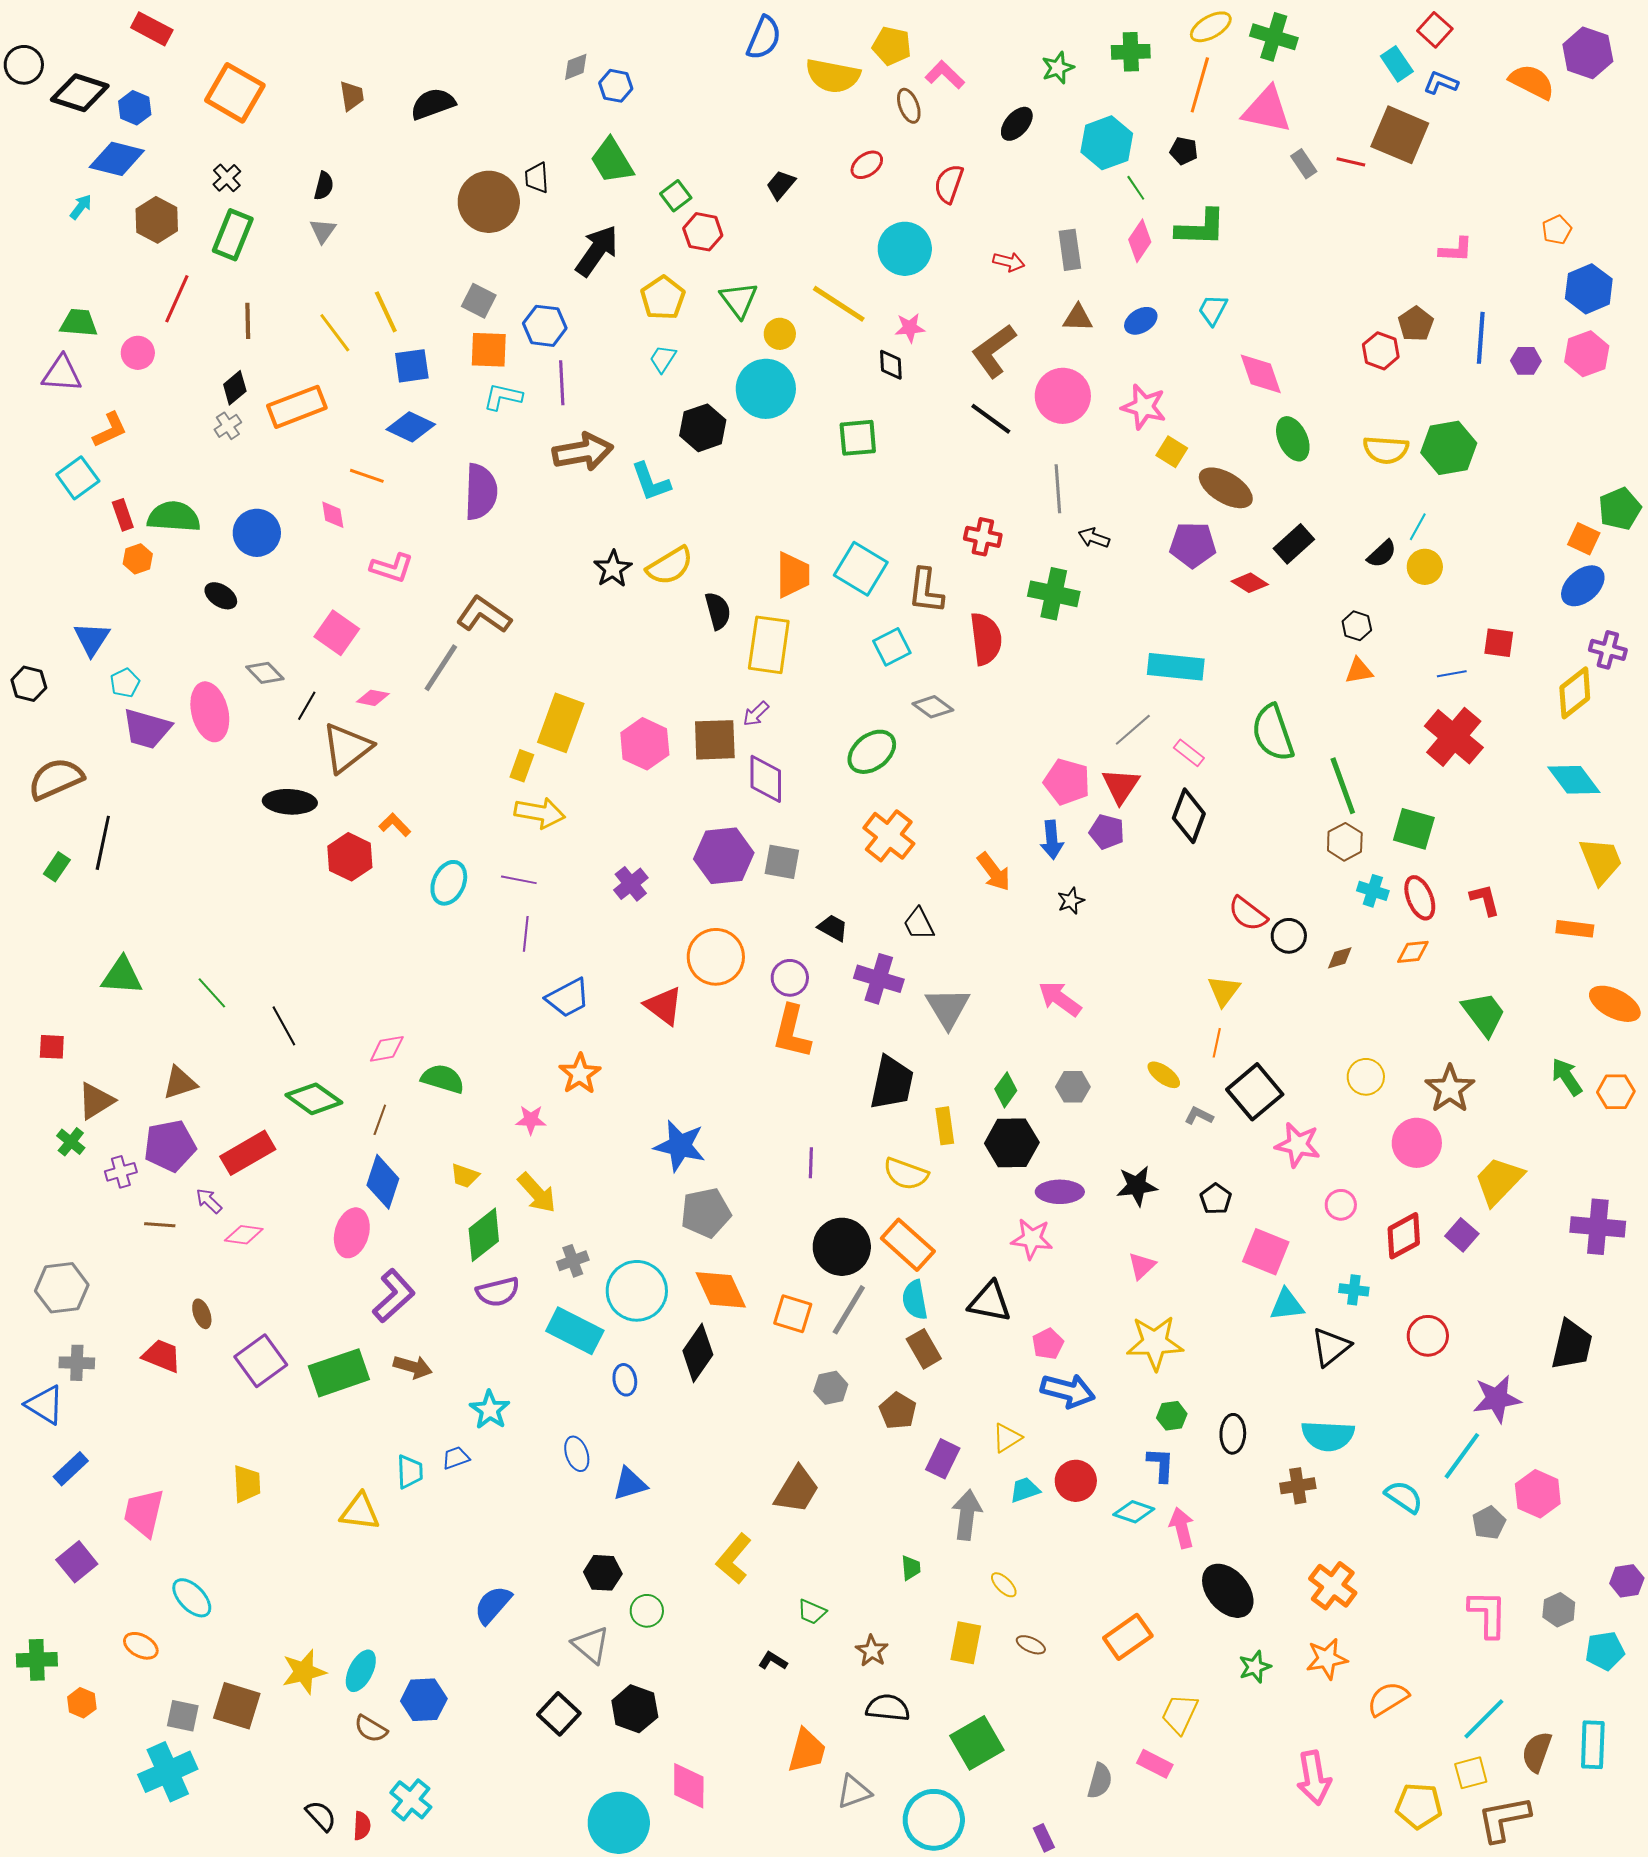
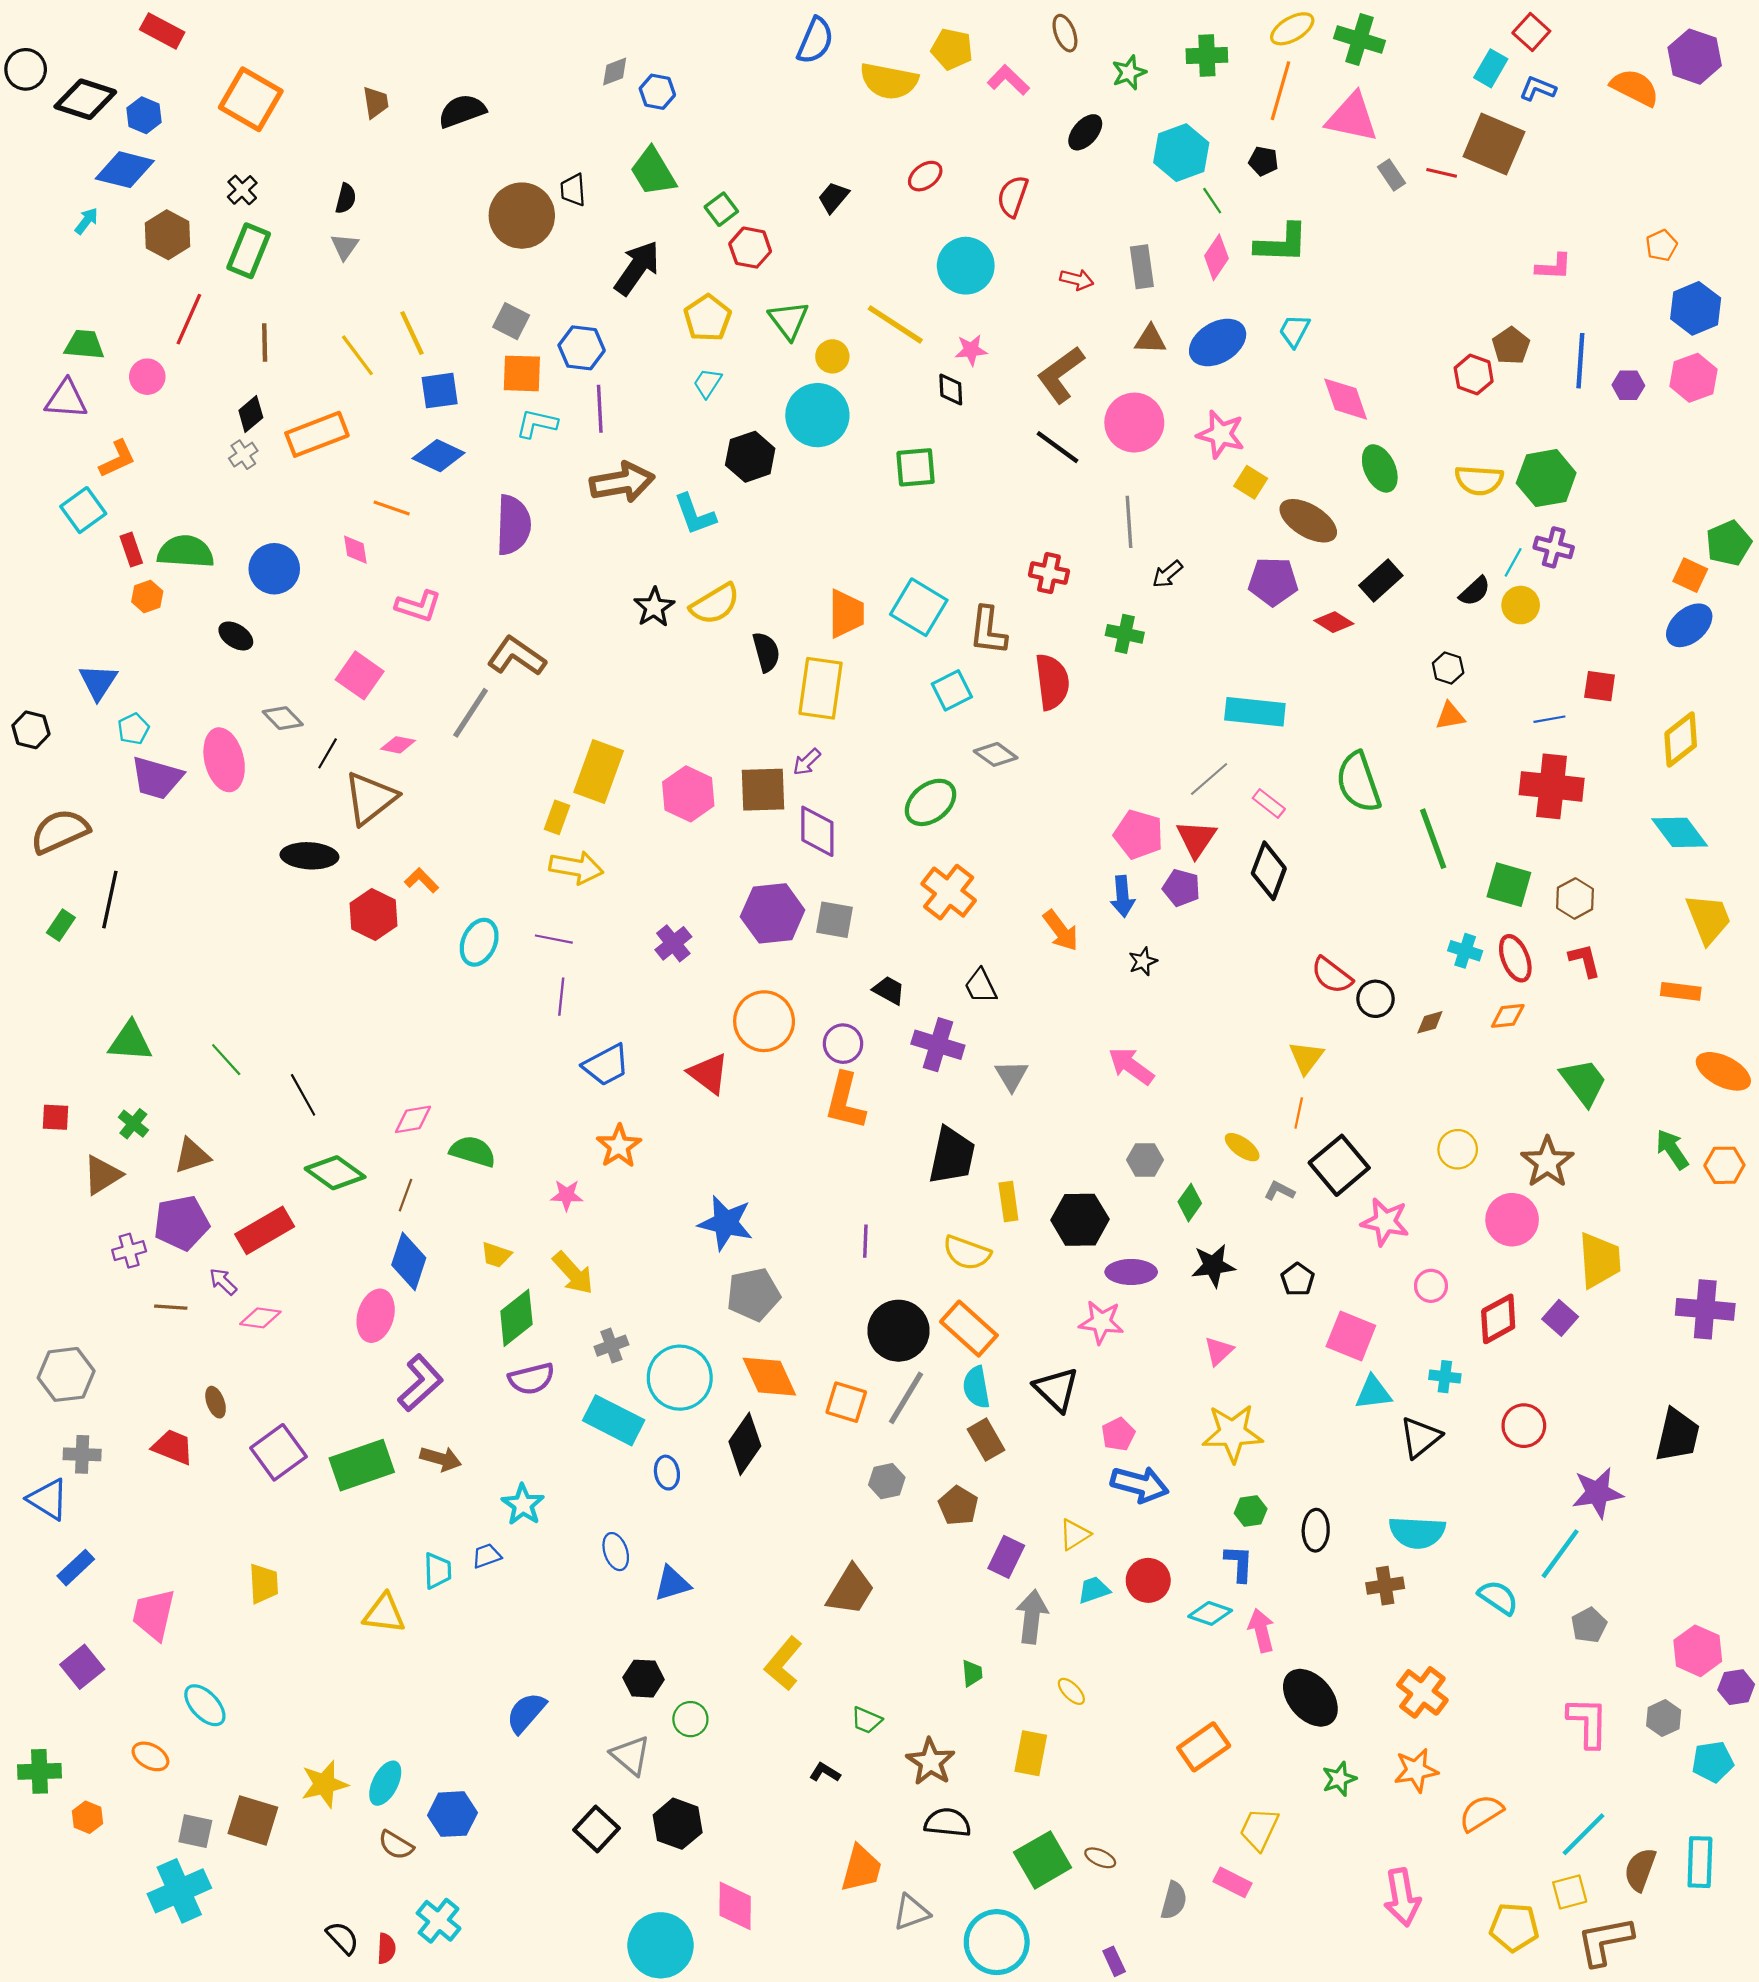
cyan rectangle: (1397, 64) -> (1491, 68), turned 64
brown ellipse: (909, 106) -> (1065, 33), moved
blue ellipse: (1141, 321) -> (1218, 343), size x1.6
black arrow: (1094, 538) -> (1167, 574), turned -60
green cross: (1054, 594) -> (1125, 634), size x0.7
purple cross: (1608, 650) -> (1554, 547), moved
red cross: (1454, 737) -> (1552, 786), turned -34
brown hexagon: (1345, 842) -> (1575, 898), moved
gray triangle: (948, 1008) -> (1012, 1076), size x0.7
green diamond: (1006, 1090) -> (1190, 1203), moved
green cross: (71, 1142) -> (133, 1124), moved
yellow trapezoid: (1499, 1181) -> (1600, 1260), turned 132
black triangle: (990, 1302) -> (1056, 1389), turned 33
pink hexagon: (1538, 1494) -> (1698, 1651), moved
brown ellipse: (1031, 1645) -> (1100, 1858), moved
brown star: (872, 1651) -> (931, 1762), size x1.4

